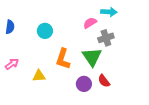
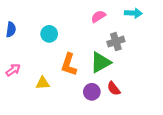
cyan arrow: (109, 12) -> (133, 13), moved
pink semicircle: (90, 23) -> (98, 16), moved
green triangle: (92, 57) -> (101, 62), turned 35

